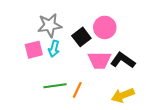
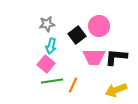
gray star: (50, 25) -> (47, 24), size x0.7
pink square: (34, 50) -> (46, 64), moved, turned -36
black L-shape: (123, 60) -> (116, 57), turned -30

